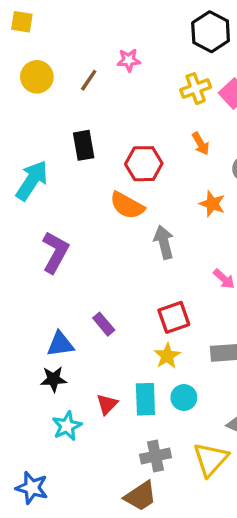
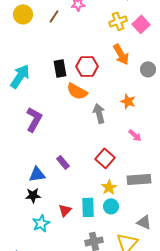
orange arrow: (201, 144) -> (121, 54), size x1.5
black rectangle: (84, 145) -> (60, 68), moved
orange star: (212, 204) -> (128, 101), moved
red square: (174, 317) -> (105, 158), turned -30
yellow star: (167, 356) -> (109, 187), moved

